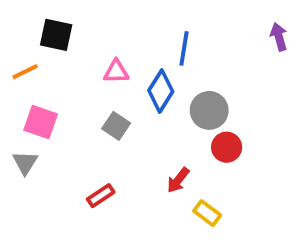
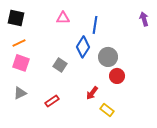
black square: (56, 35) -> (16, 18), moved
orange line: (25, 72) -> (19, 43), moved
pink triangle: (116, 72) -> (63, 18), moved
gray triangle: (25, 163) -> (20, 93), moved, turned 32

